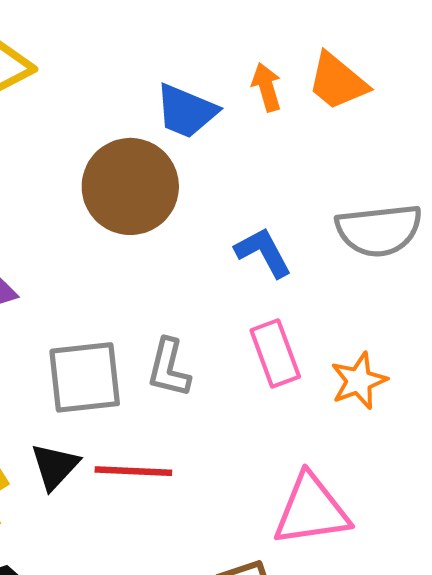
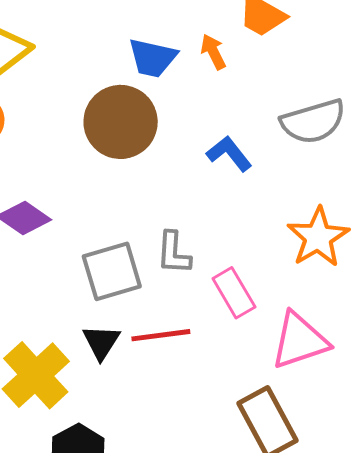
orange arrow: (267, 87) -> (213, 52), moved
pink rectangle: (275, 354) -> (234, 293), moved
orange star: (359, 381) -> (318, 237), size x1.4

